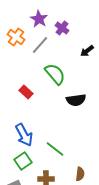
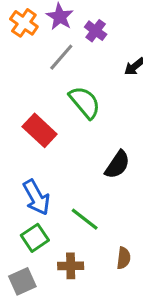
orange cross: (16, 37) -> (24, 23), moved
red rectangle: (26, 92) -> (40, 130), size x1.5
black semicircle: (76, 100) -> (117, 165), moved, turned -48

